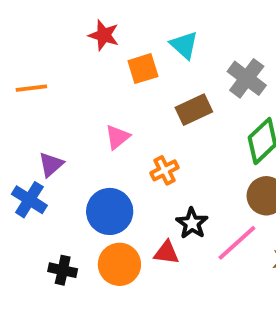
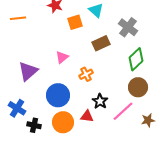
orange line: (31, 88) -> (18, 18), moved
purple triangle: (51, 164) -> (28, 71), size x1.5
blue cross: (29, 200) -> (17, 108), moved

